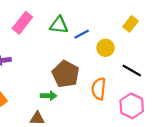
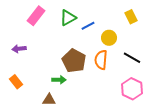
yellow rectangle: (131, 24) -> (131, 17), turned -64
green triangle: (59, 25) -> (68, 18), turned -36
orange semicircle: (99, 89) -> (101, 60), moved

